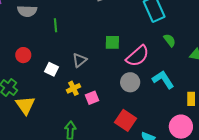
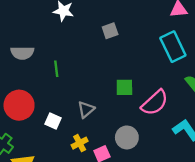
red circle: (23, 55) -> (19, 105), size x1.6
gray circle: (130, 82) -> (127, 137), moved

